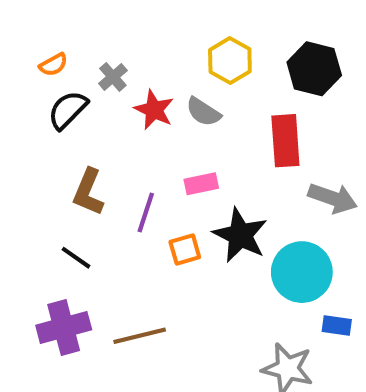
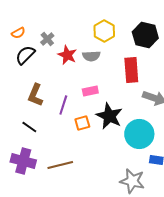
gray semicircle: (203, 112) -> (91, 56), turned -36
purple cross: (64, 328) -> (23, 161), turned 30

